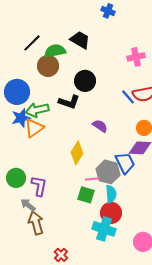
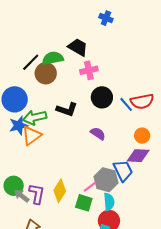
black line: (32, 43) -> (31, 62), moved
pink cross: (136, 57) -> (89, 70), moved
black circle: (85, 81) -> (102, 97), moved
yellow diamond: (77, 153) -> (60, 191), moved
pink line: (92, 179) -> (90, 187), turned -32
gray arrow: (28, 205) -> (22, 196), moved

